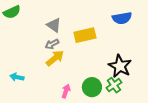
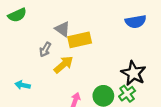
yellow rectangle: (85, 35) -> (80, 40), moved
gray arrow: (52, 44) -> (45, 50), moved, turned -32

